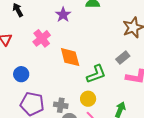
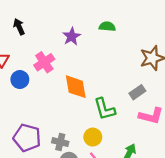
blue circle: (21, 74) -> (20, 80), moved
green L-shape: (96, 74) -> (105, 109), turned 90

